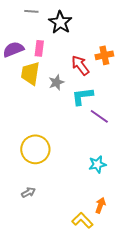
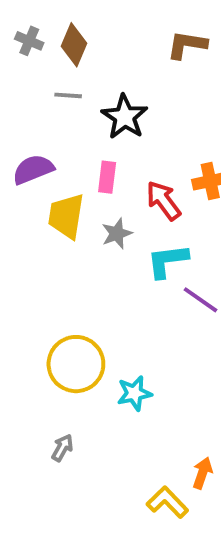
pink rectangle: (39, 48) -> (107, 177), moved
cyan star: (97, 164) -> (134, 393), moved
gray arrow: (28, 192) -> (62, 448), turned -32

